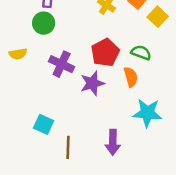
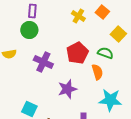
yellow square: (158, 17) -> (118, 34), moved
purple star: (92, 83) -> (67, 89), moved

